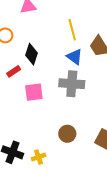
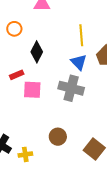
red rectangle: (14, 71) -> (17, 75), moved

